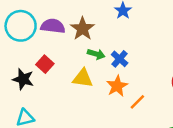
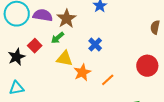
green arrow: (96, 54) -> (58, 38), moved, turned 120
black star: (23, 79) -> (17, 57), turned 30
orange star: (117, 86) -> (82, 72), moved

